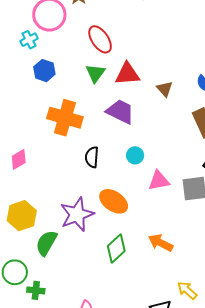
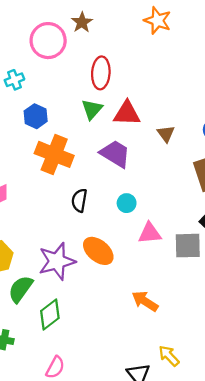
red ellipse: (100, 39) -> (101, 73), turned 32
cyan cross: (29, 40) -> (14, 80), moved
blue hexagon: (44, 71) -> (36, 116), moved
green diamond: (116, 249) -> (50, 315), moved

